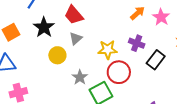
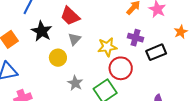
black rectangle: (156, 60) -> (156, 52), turned 36
gray star: (80, 77) -> (75, 83), moved

